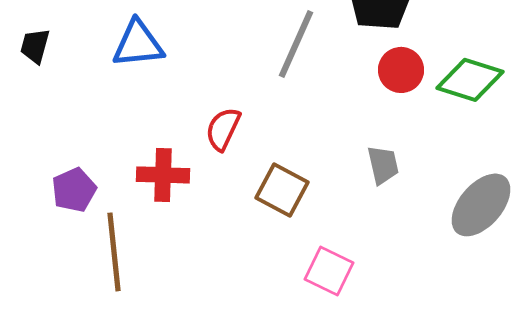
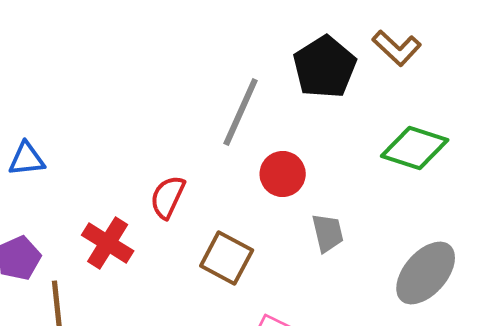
blue triangle: (138, 44) -> (27, 159), moved, size x0.7
red circle: (401, 70) -> (283, 174), moved
red cross: (163, 175) -> (108, 243), turned 30

